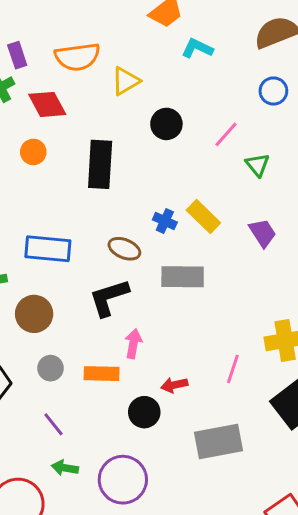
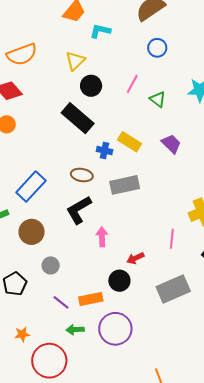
yellow triangle: (126, 81) -> (75, 61), moved
black rectangle: (100, 164) -> (78, 118), moved, turned -40
blue rectangle: (48, 249) -> (31, 186), turned -40
orange rectangle: (102, 374) -> (91, 299), moved

